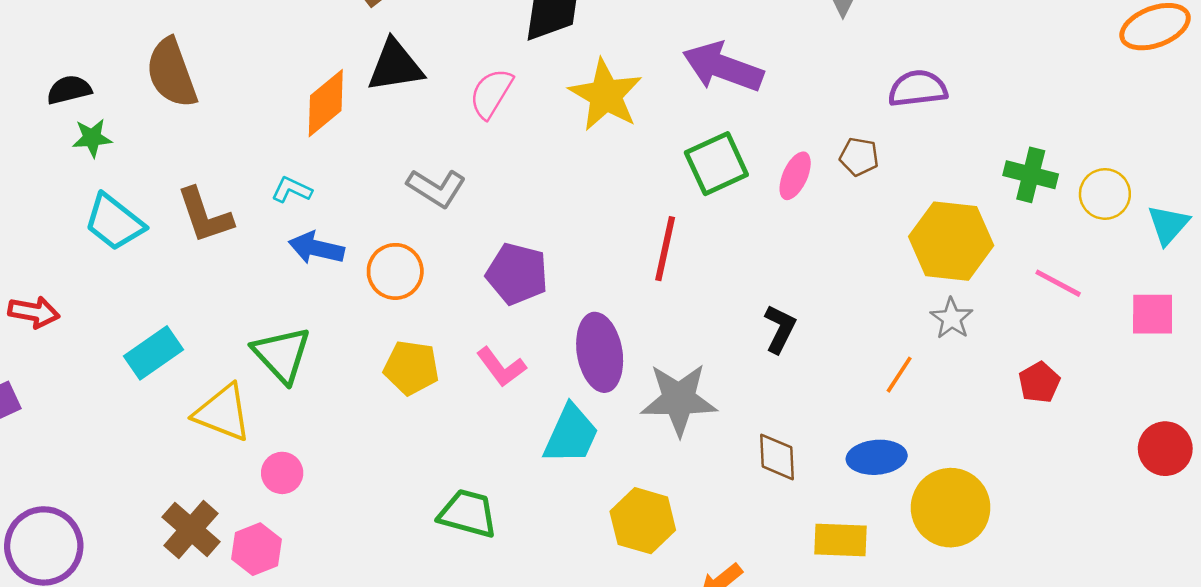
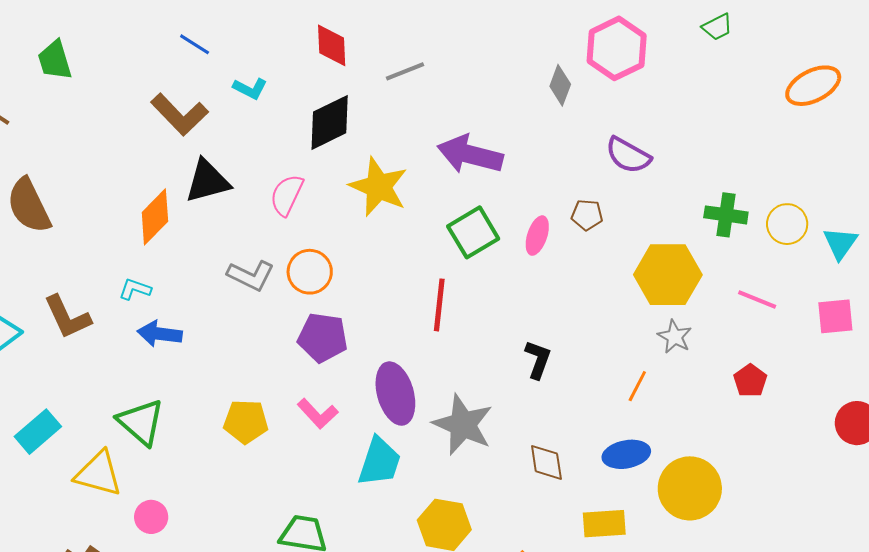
purple semicircle: (918, 88) -> (628, 155), turned -138
orange circle: (395, 271) -> (310, 272), moved
gray star: (679, 399) -> (463, 425), turned 30

